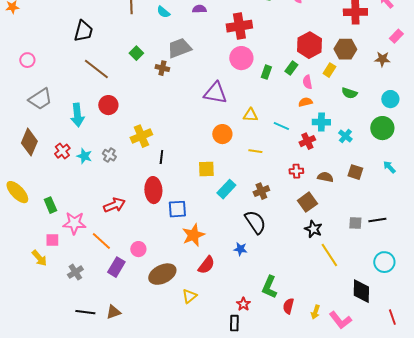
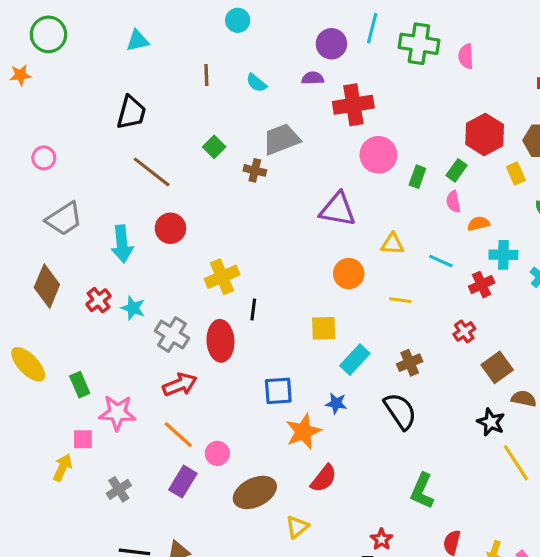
red cross: (239, 26) -> (353, 105), moved
yellow rectangle: (329, 70) -> (516, 174), turned -56
pink semicircle: (307, 82) -> (453, 202), moved
gray cross: (109, 155) -> (172, 335), moved, size x1.5
red cross: (296, 171) -> (464, 331), turned -32
brown semicircle: (325, 177) -> (524, 399), moved
red ellipse: (153, 190) -> (220, 341), moved
brown square: (307, 202) -> (497, 367), moved
orange line: (101, 241) -> (178, 435), moved
blue star: (240, 249) -> (336, 403), moved
yellow arrow: (39, 258) -> (63, 467), turned -114
green L-shape: (269, 287) -> (422, 491), moved

